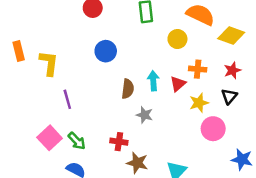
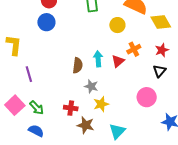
yellow diamond: (231, 35) -> (161, 22), turned 40
blue circle: (106, 51) -> (46, 22), moved
orange cross: (198, 69) -> (134, 49), turned -32
yellow star: (199, 103) -> (101, 104), moved

